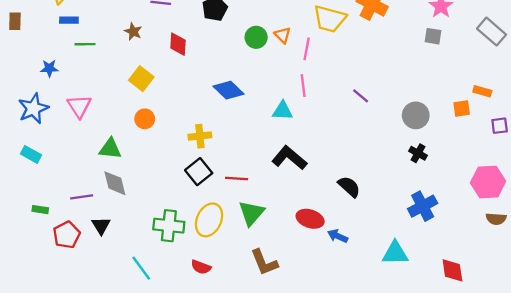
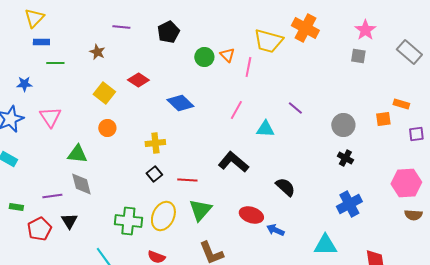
red diamond: (178, 44) -> (138, 80), moved, turned -60
pink line: (303, 86) -> (236, 110), moved, turned 36
cyan triangle: (283, 111) -> (265, 129), moved
black square: (199, 172) -> (154, 174), size x0.7

